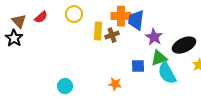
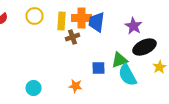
yellow rectangle: (98, 31) -> (62, 21), moved
purple star: (154, 37) -> (134, 26), moved
cyan circle: (65, 86) -> (34, 88), moved

